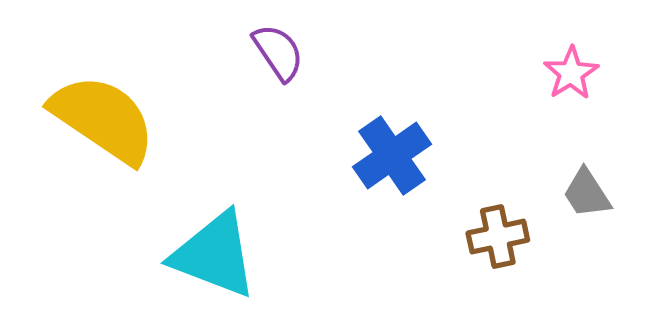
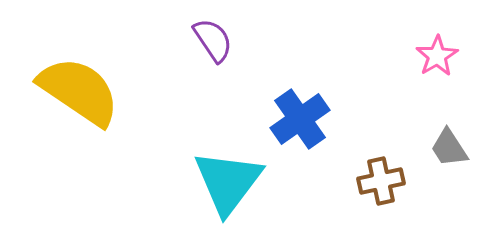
cyan triangle: (214, 255) -> (228, 182), moved, turned 46

